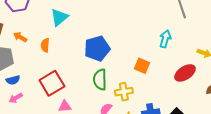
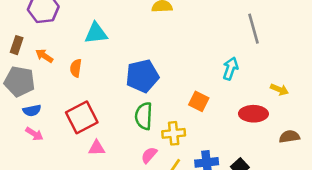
cyan triangle: (59, 17) -> (96, 33), turned 30
red ellipse: (185, 73) -> (253, 114), turned 30
pink arrow: (16, 98) -> (34, 134), turned -120

